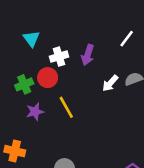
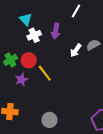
cyan triangle: (31, 39) -> (26, 19), moved
white line: (127, 39) -> (76, 11), moved
red circle: (48, 78) -> (29, 60), moved

